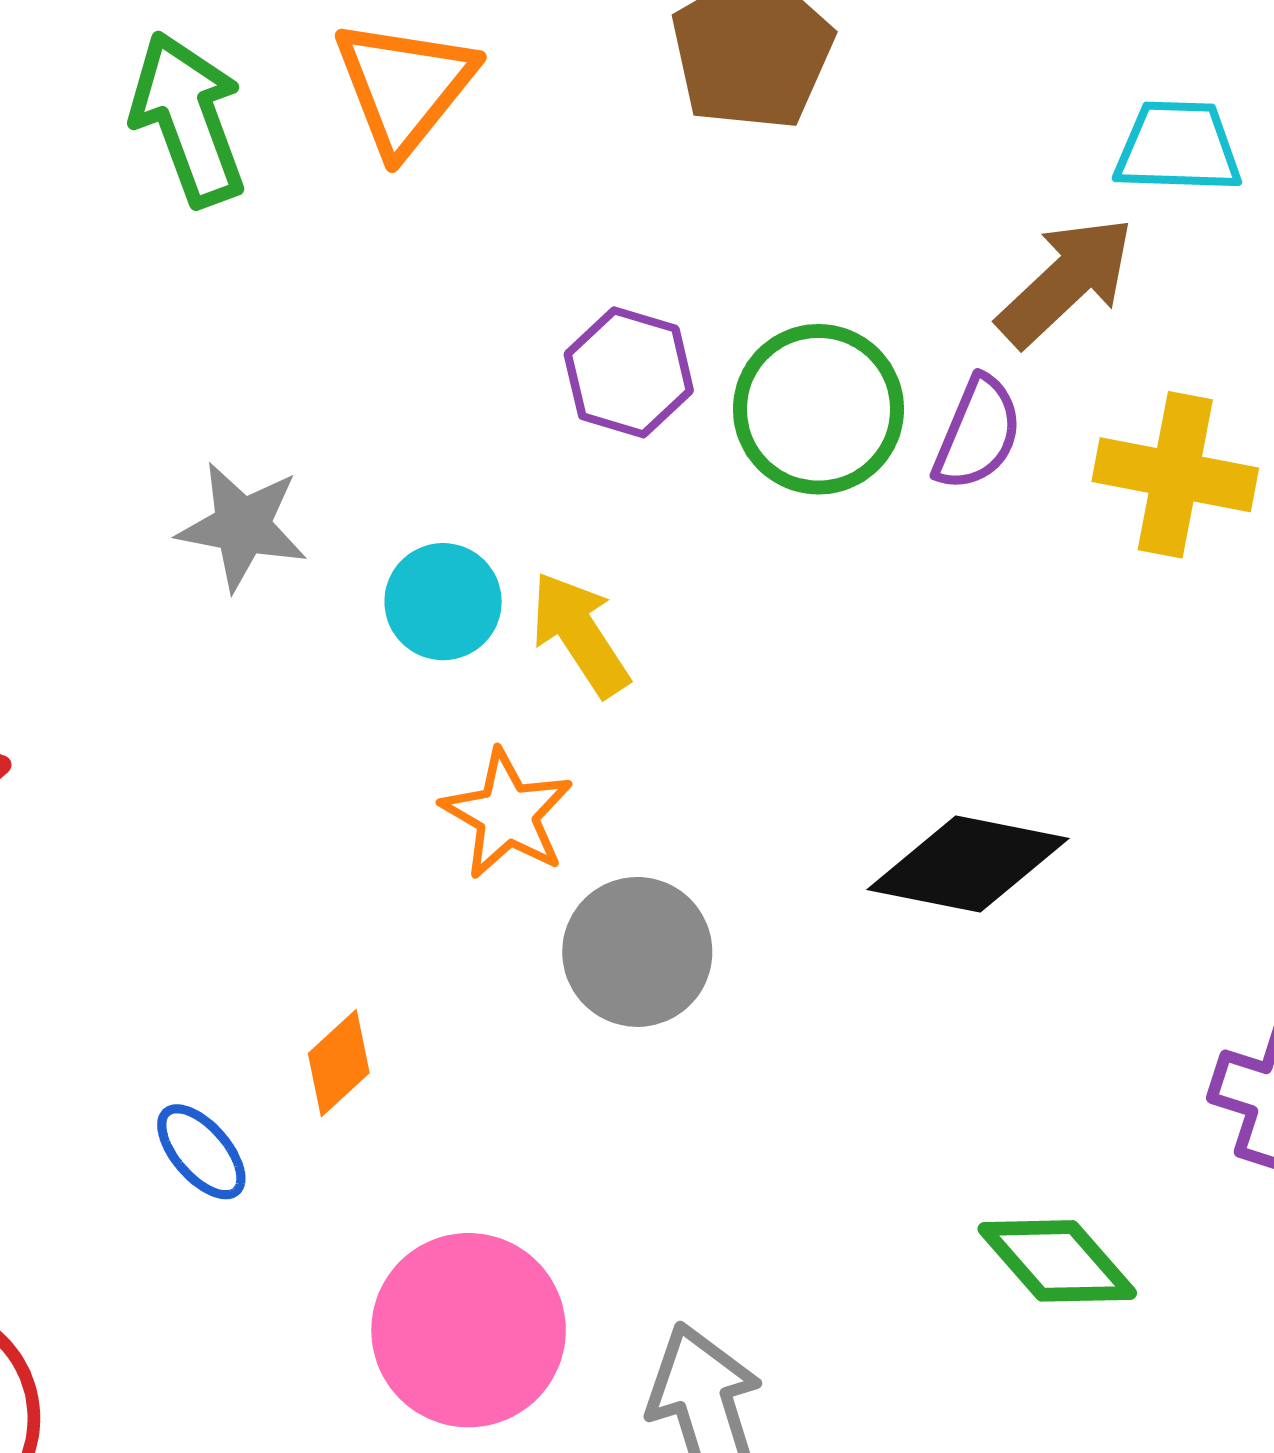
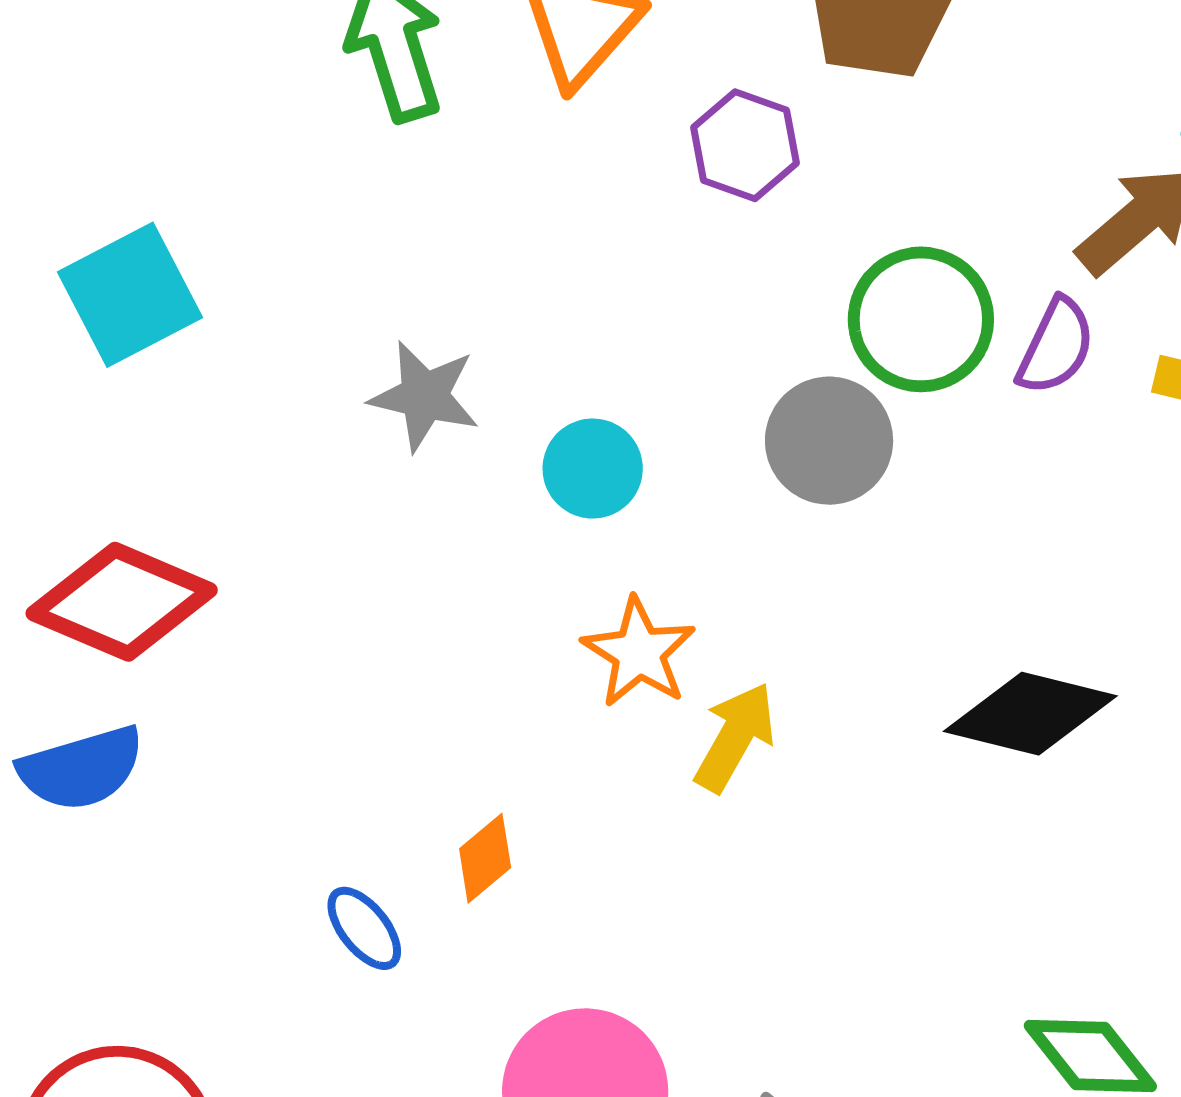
purple hexagon: (629, 372) -> (745, 145), moved
yellow arrow: (580, 634) -> (735, 737), moved, turned 60
gray circle: (637, 952) -> (829, 441), moved

